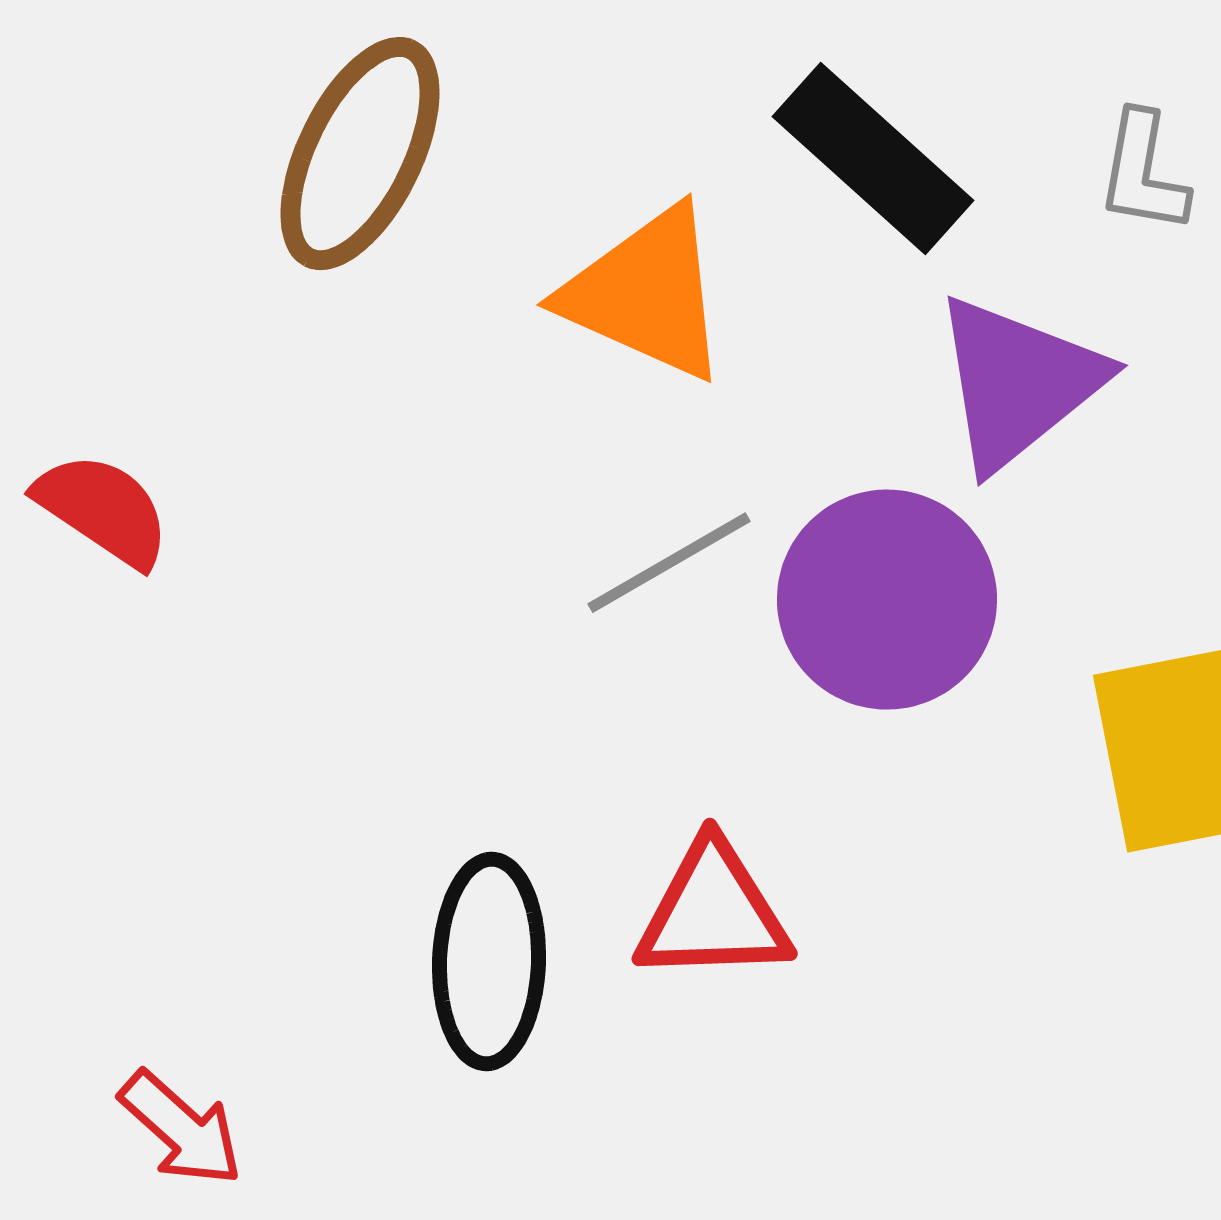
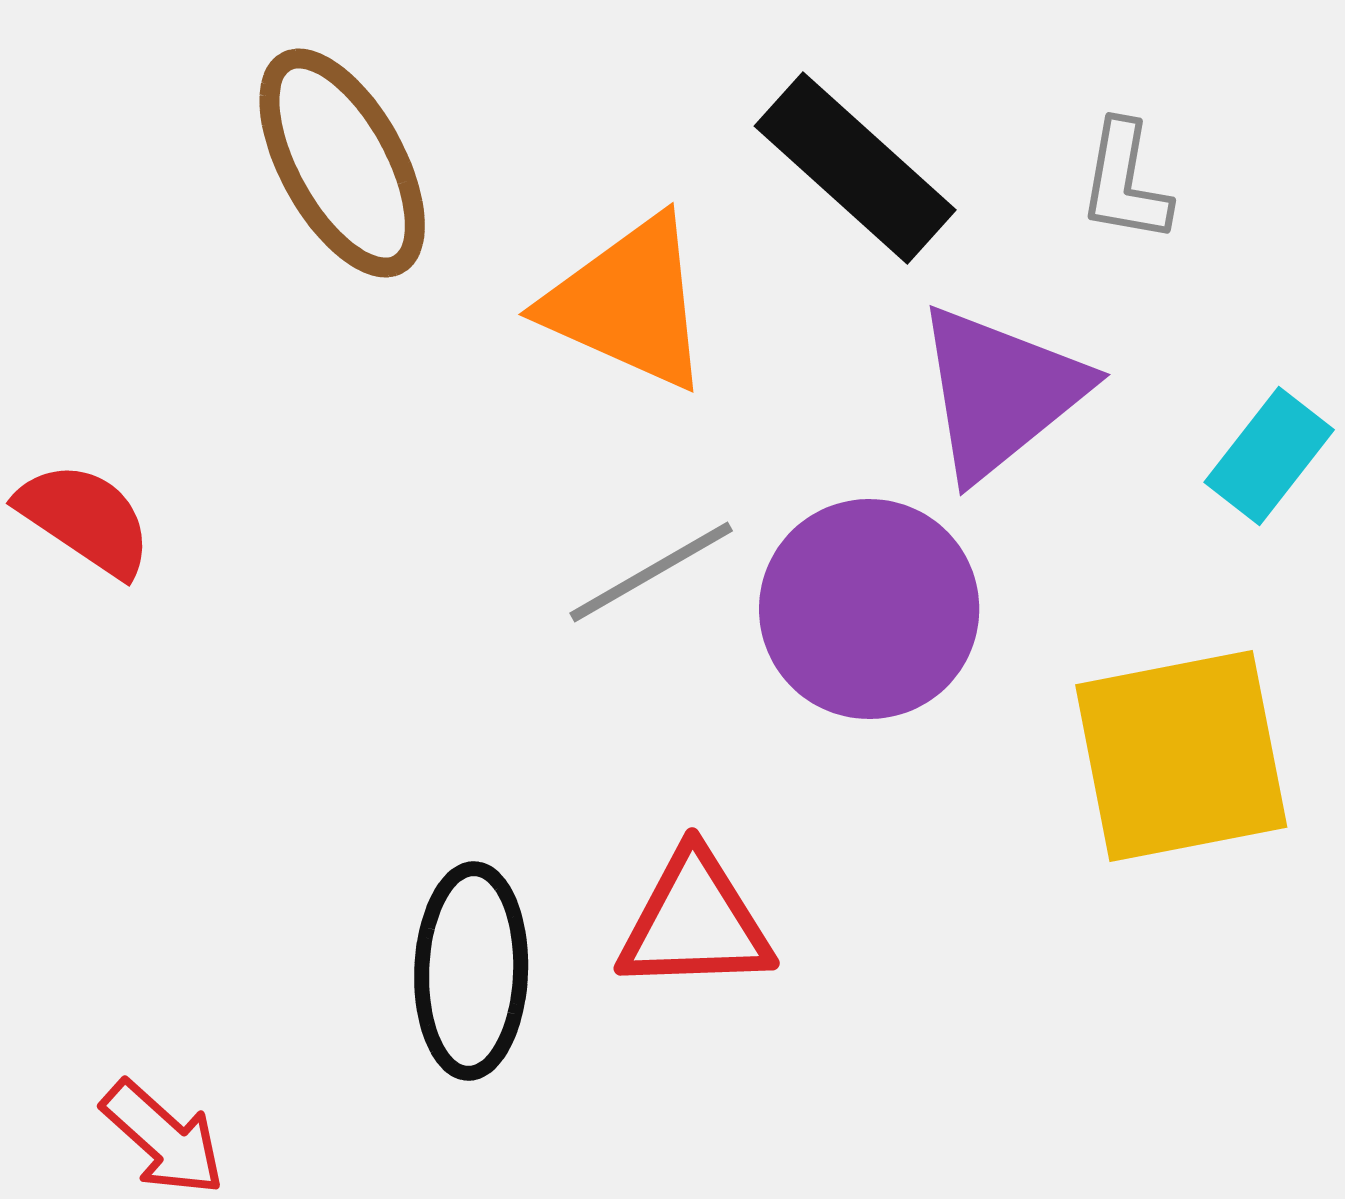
brown ellipse: (360, 154) -> (342, 163), turned -55

